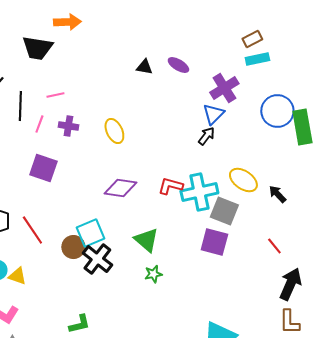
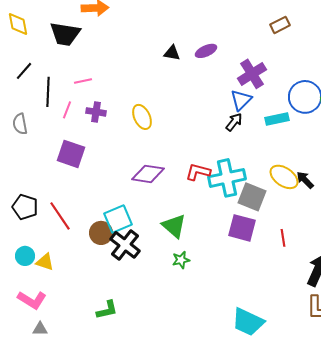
cyan rectangle: (257, 59) -> (277, 119), moved
purple ellipse: (178, 65) -> (206, 51), turned -55
yellow ellipse: (243, 180) -> (284, 177), moved
red line: (274, 246) -> (283, 238), moved, turned 30

